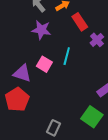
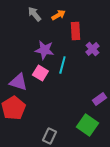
red rectangle: (80, 22) -> (75, 31), turned 30
purple star: (41, 30) -> (44, 50), moved

